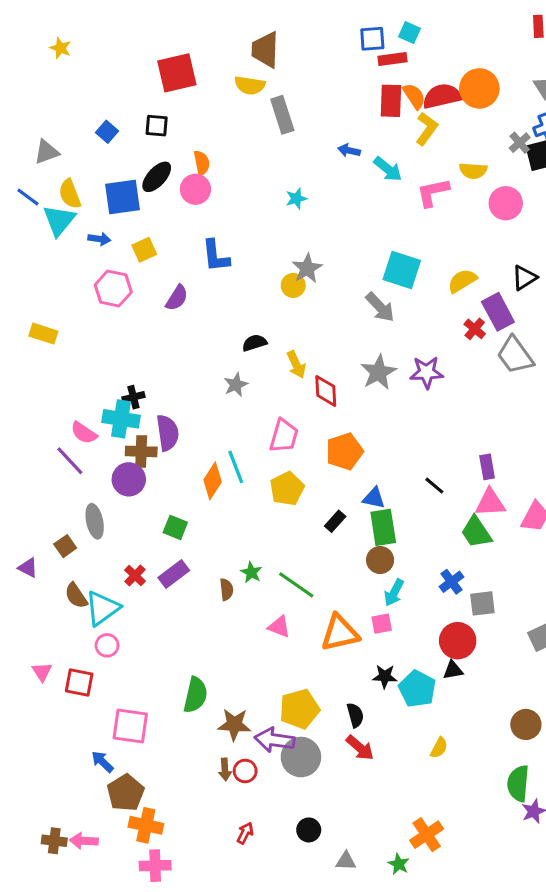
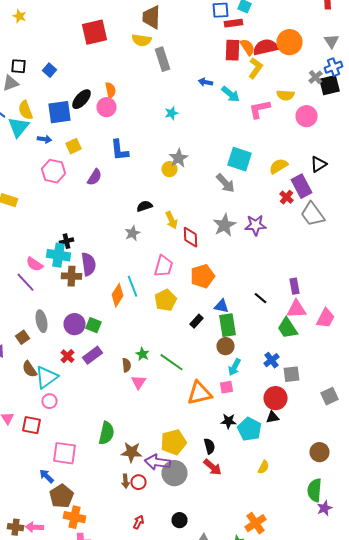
black square: (157, 126) -> (18, 66), moved
purple circle: (129, 479) -> (74, 324), moved
pink triangle: (279, 627) -> (138, 382), moved, turned 42

